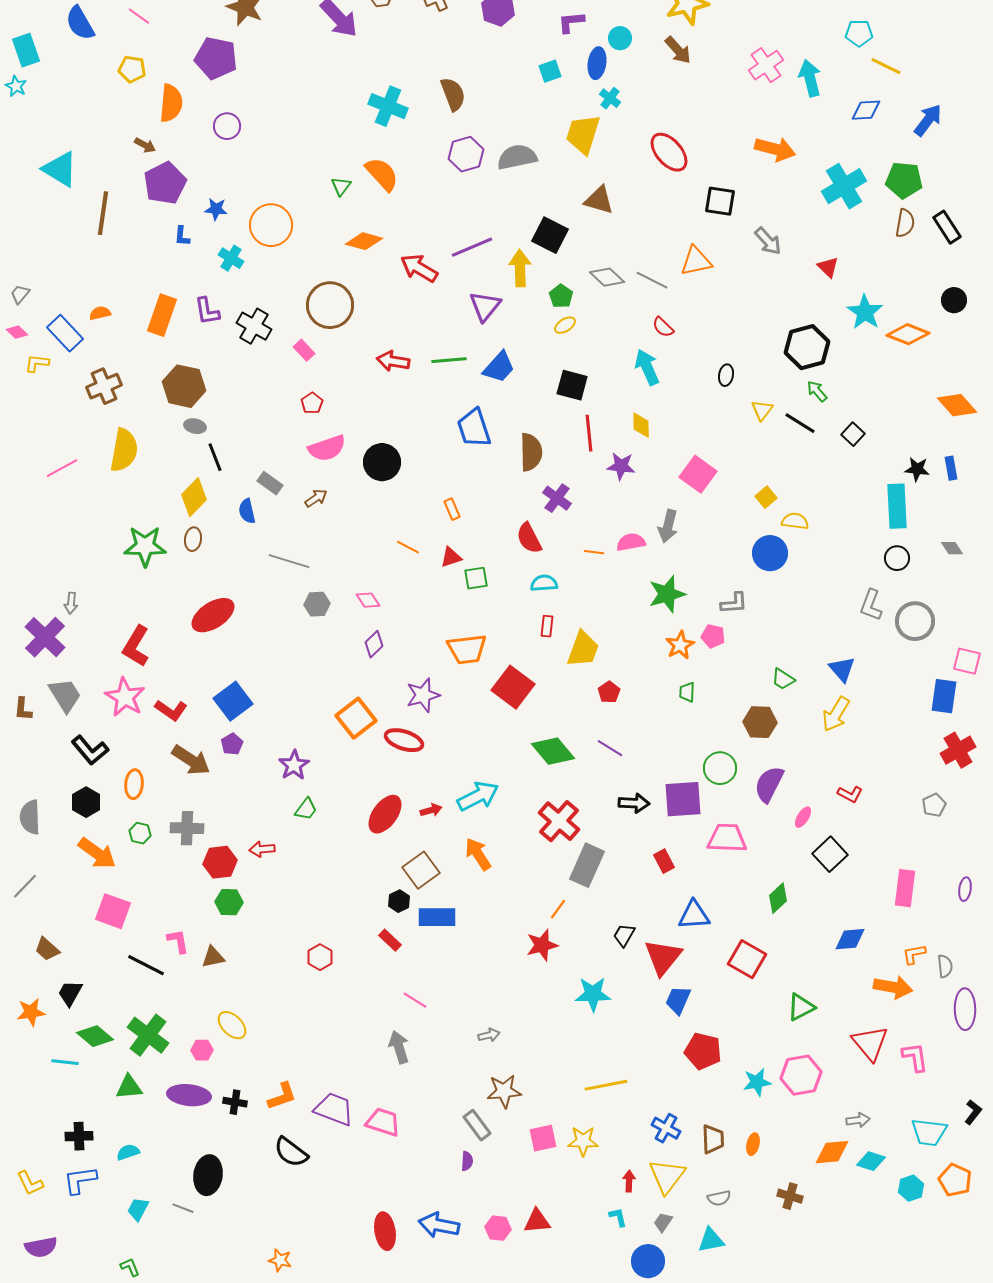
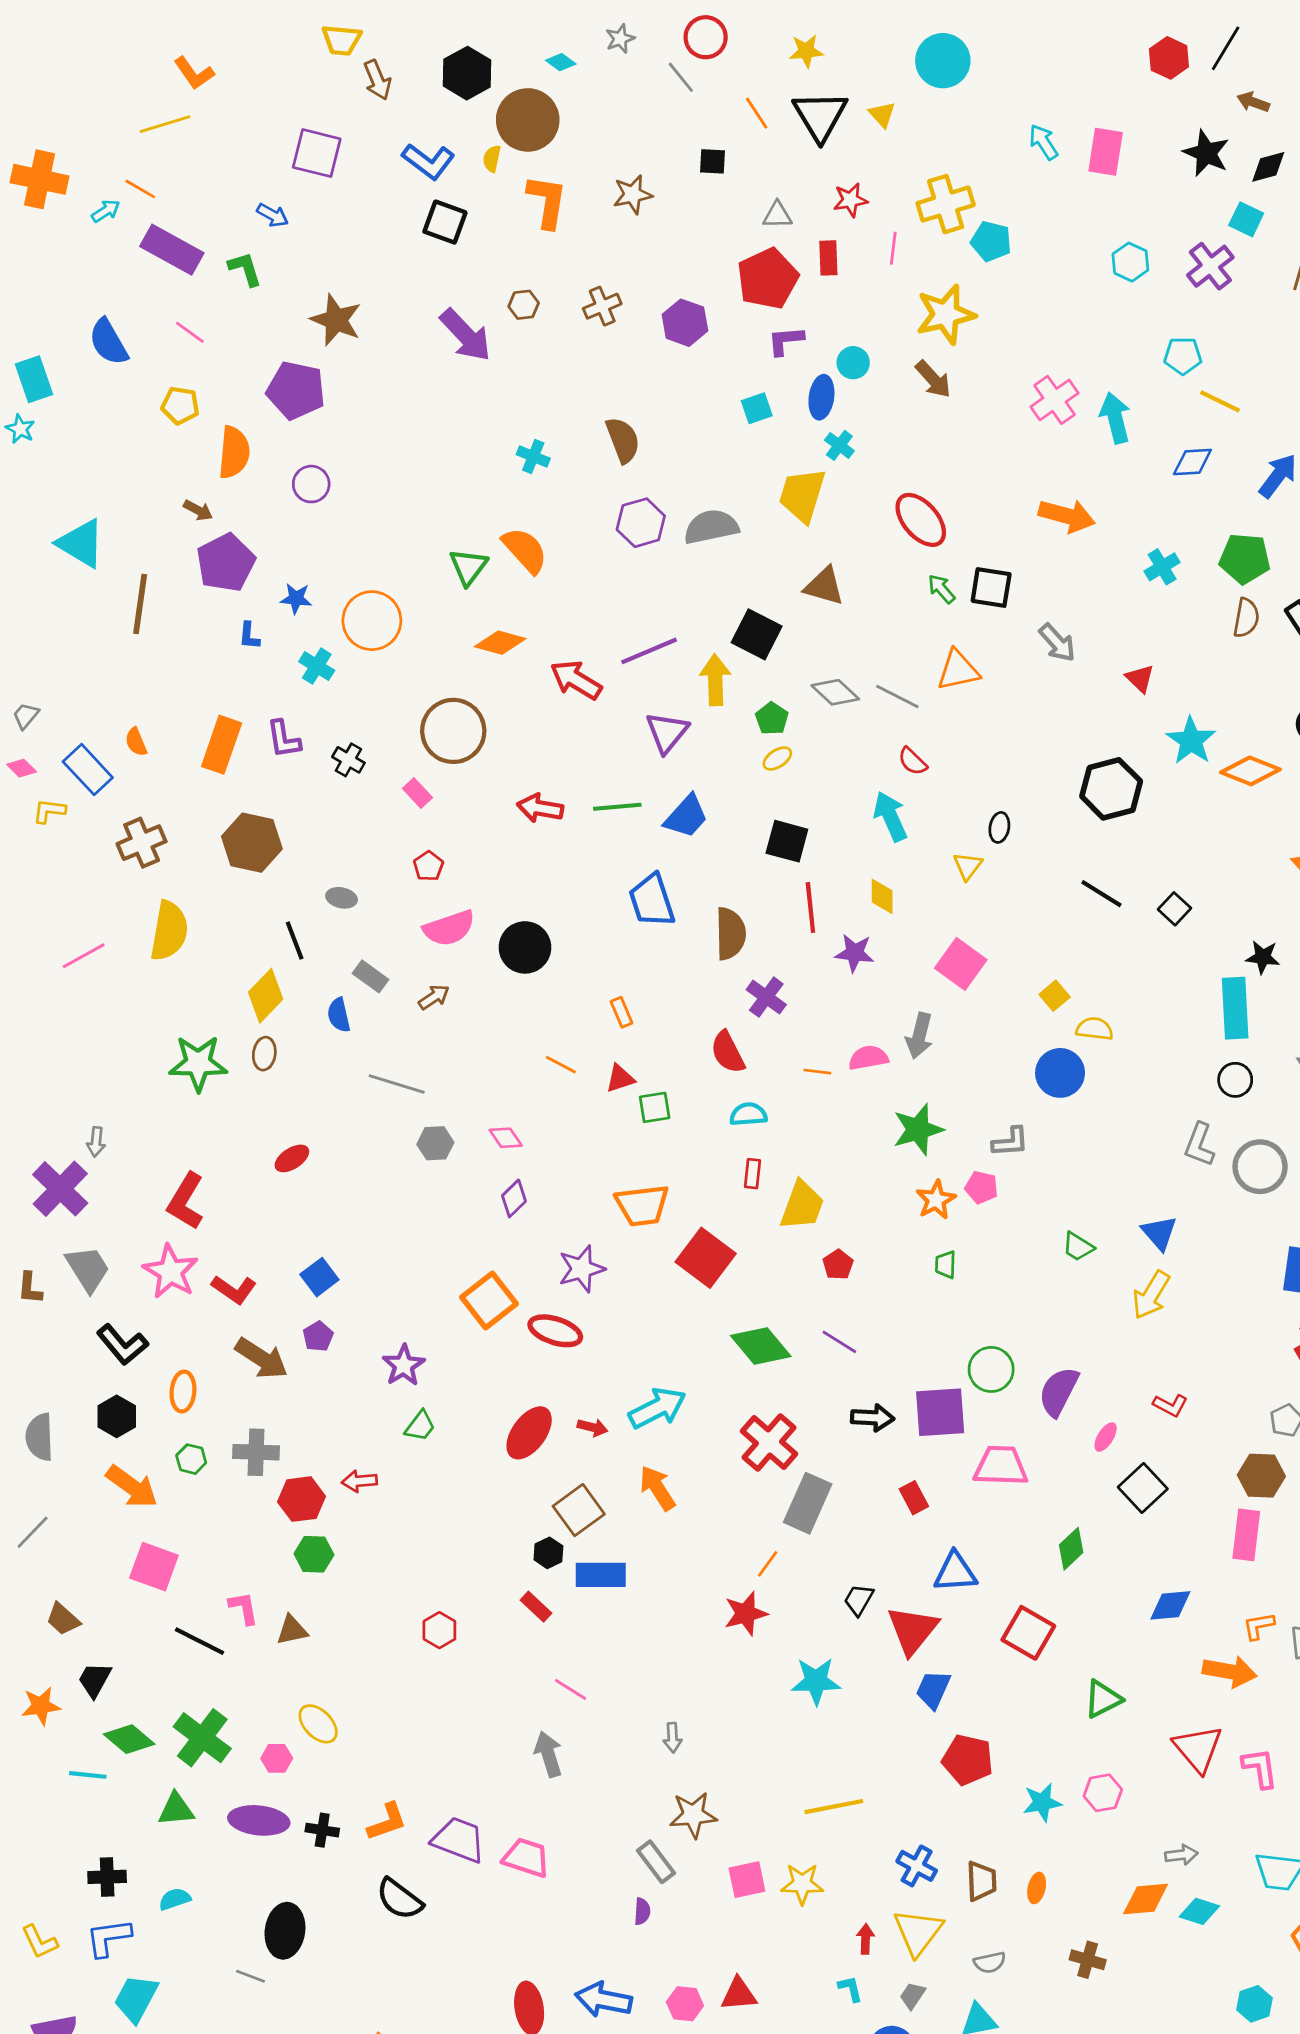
cyan cross: (388, 106) -> (533, 456), size x0.6
green triangle: (341, 186) -> (468, 567), size x1.4
cyan cross: (844, 186) -> (1162, 567), size x0.6
orange semicircle: (100, 313) -> (136, 742), turned -100
black cross: (254, 326) -> (348, 760), size x0.7
green arrow: (817, 391) -> (941, 589), moved
yellow triangle: (762, 410) -> (968, 866), moved
gray ellipse: (195, 426) -> (342, 898), moved
red ellipse: (213, 615) -> (292, 1158), size x0.6
blue square: (233, 701) -> (319, 1277), size x0.7
brown hexagon: (760, 722) -> (1261, 1476), moved
red arrow: (431, 810) -> (593, 1427), turned 30
gray arrow: (489, 1035) -> (673, 1738), turned 100
pink hexagon: (801, 1075) -> (1103, 1793), size x0.7
cyan hexagon: (911, 1188) -> (1255, 2004), moved
cyan trapezoid: (138, 1209) -> (136, 1998), moved, size x1.5

